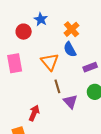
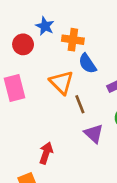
orange cross: (71, 29) -> (73, 40), moved, turned -35
brown line: (57, 86) -> (80, 104), moved

